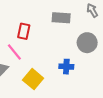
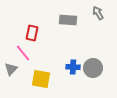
gray circle: (87, 43) -> (93, 68), moved
yellow square: (33, 79) -> (41, 79), turned -30

